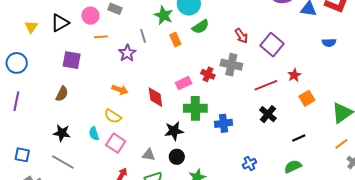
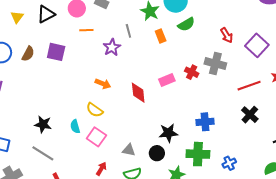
brown semicircle: (62, 94) -> (28, 54), moved
green cross: (195, 108) -> (198, 154), moved
black star: (174, 131) -> (168, 133), moved

